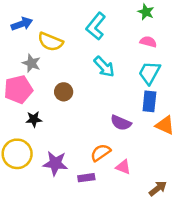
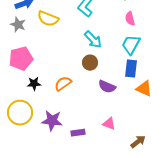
pink semicircle: (148, 42) -> (130, 19), turned -120
gray star: (31, 63) -> (18, 25), moved
brown circle: (64, 92) -> (90, 63), moved
orange semicircle: (101, 153) -> (63, 84), moved

